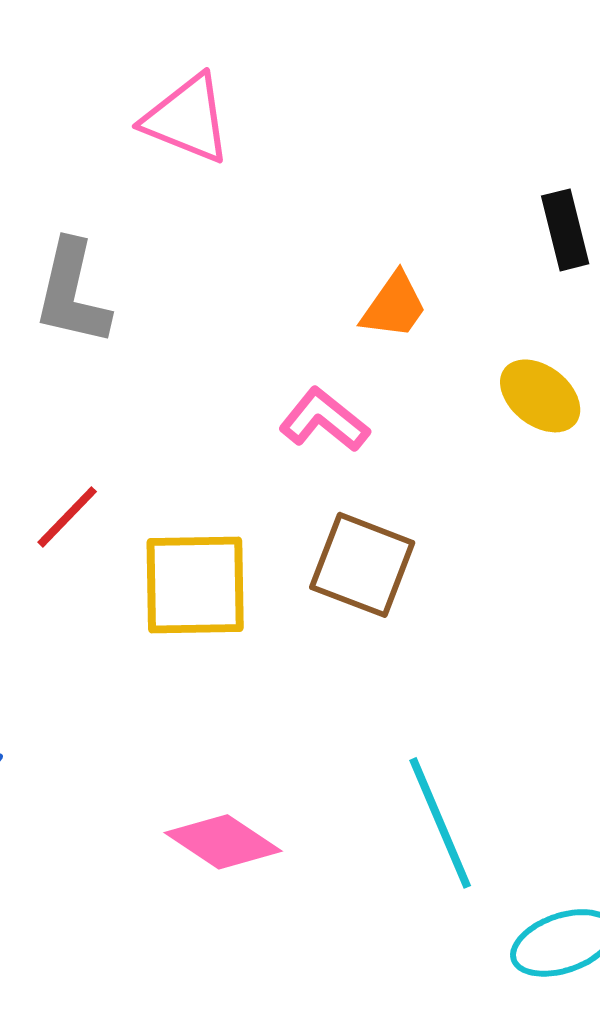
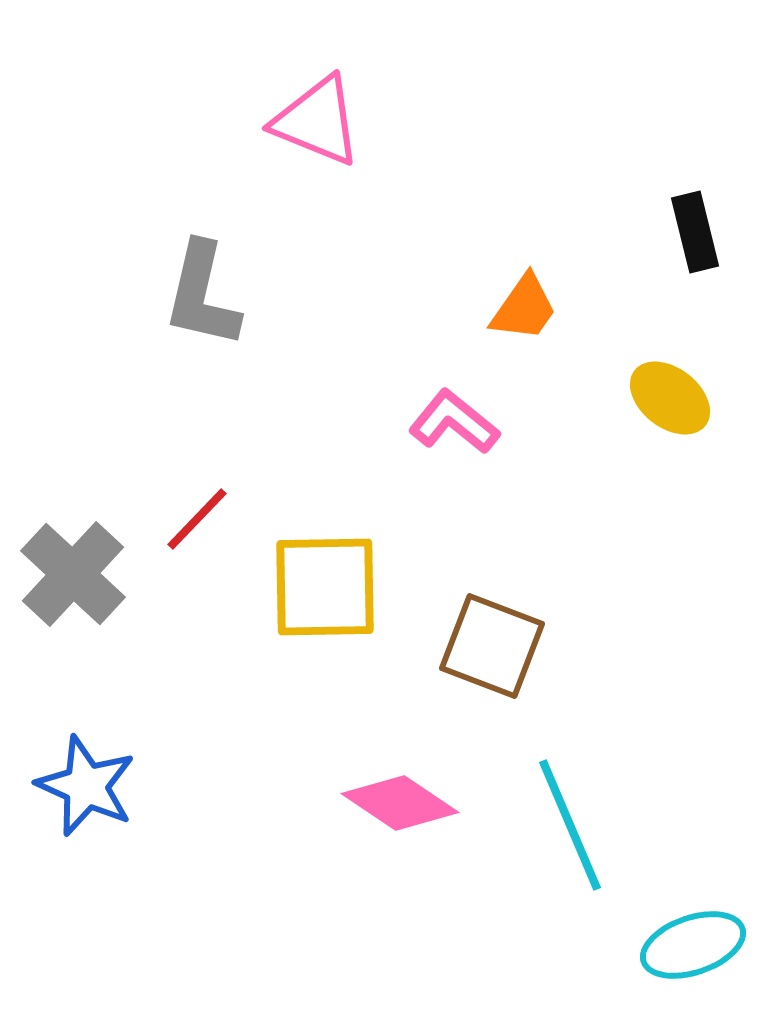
brown square: (362, 565) -> (492, 646), moved
pink diamond: (223, 842) -> (400, 803), moved

